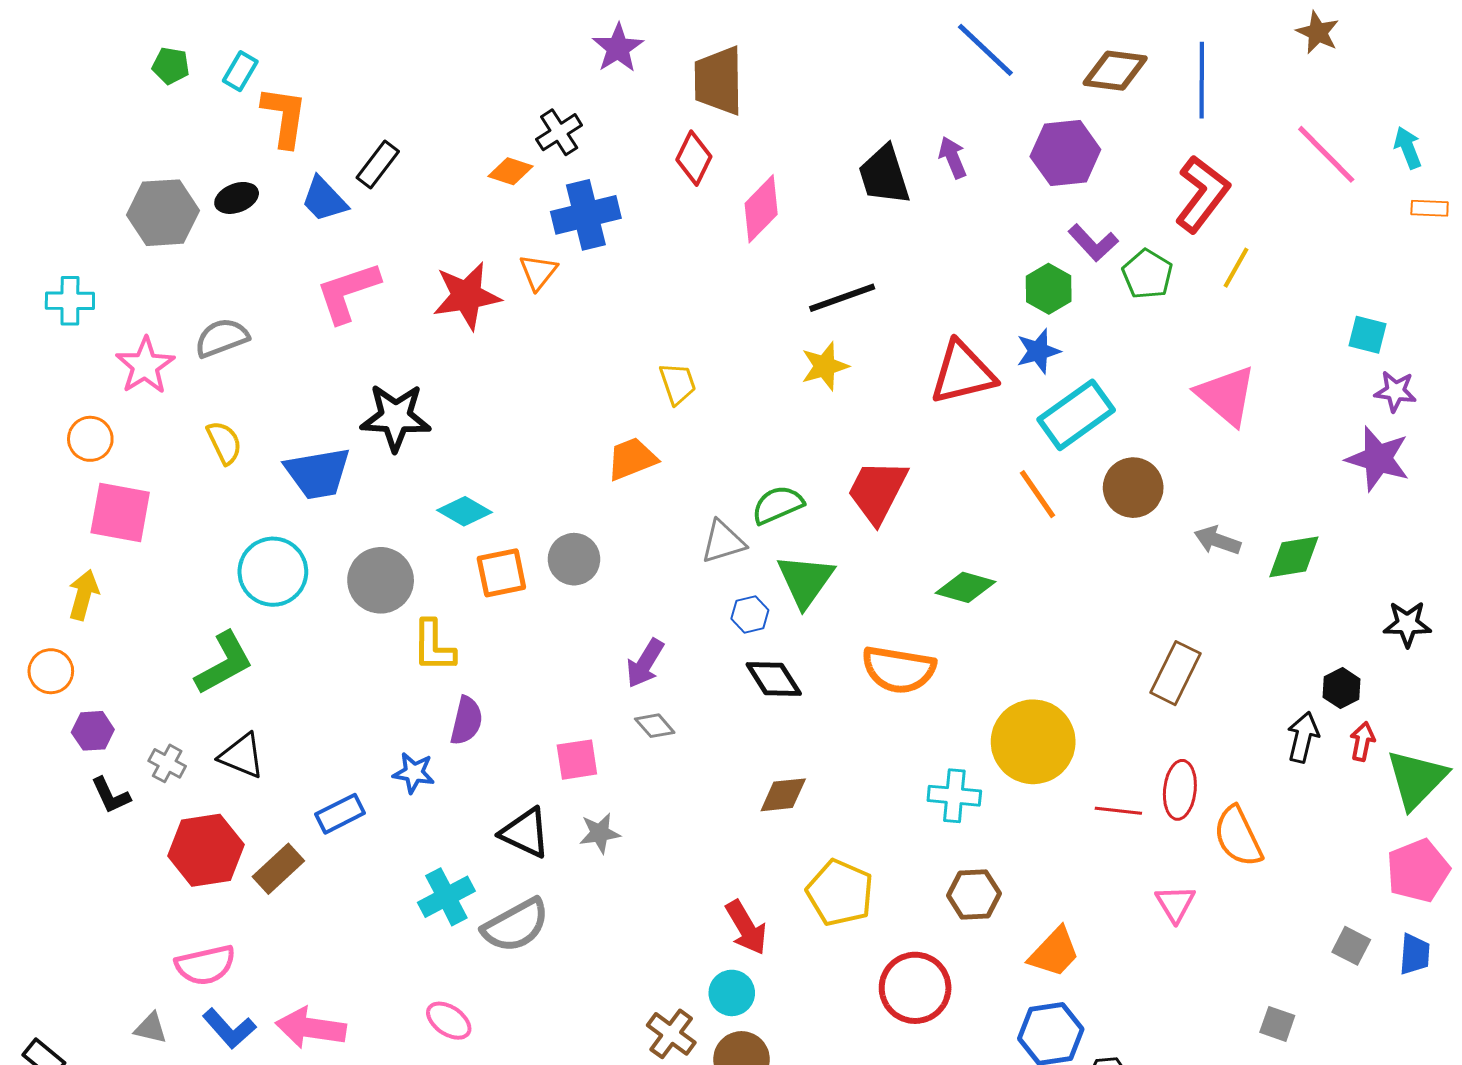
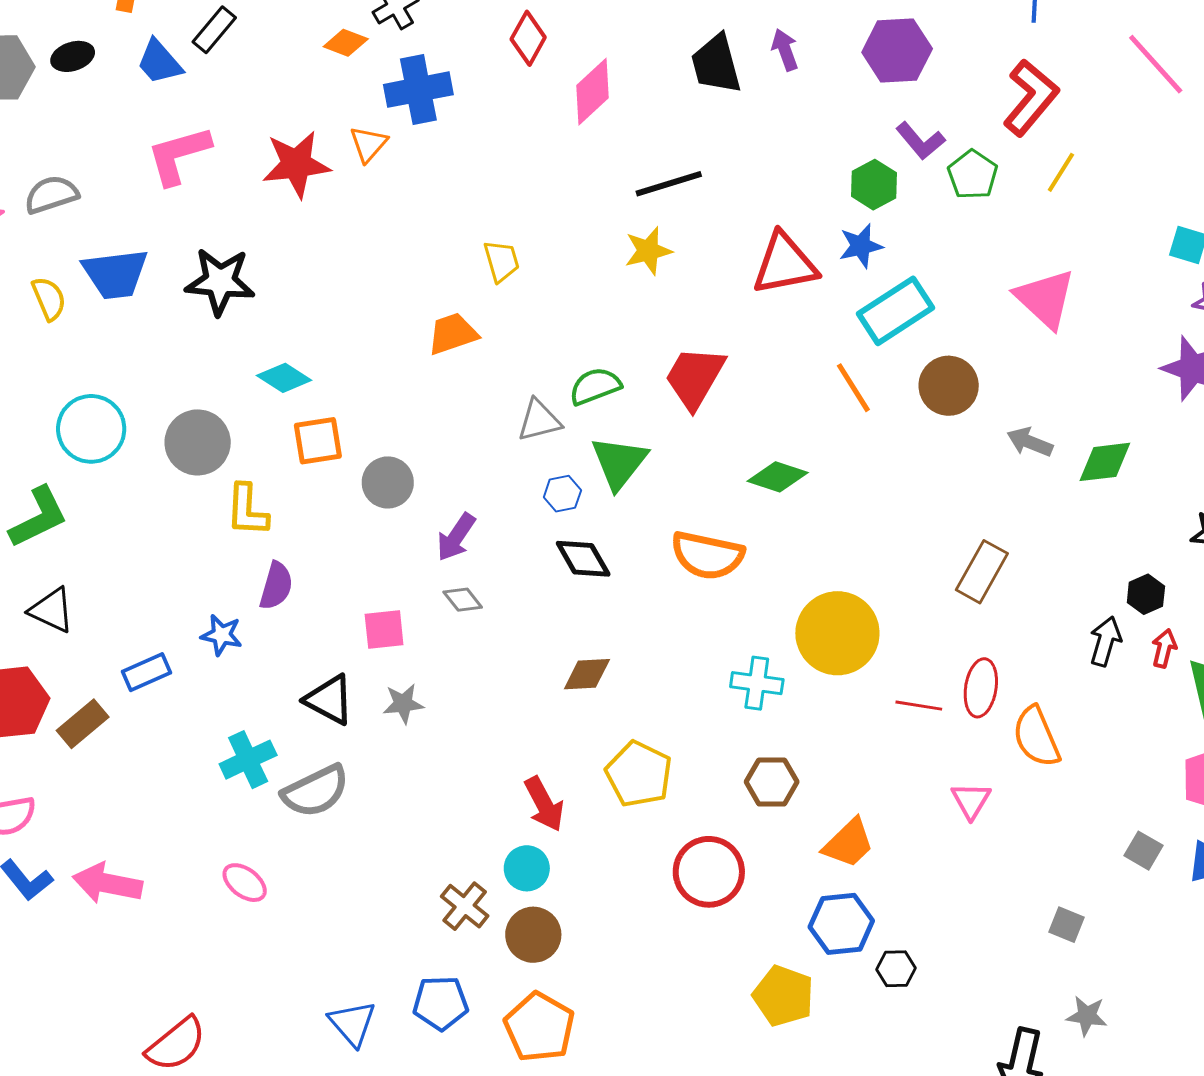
blue trapezoid: (318, 473) -> (115, 274), moved
gray circle: (574, 559) -> (388, 482), moved

